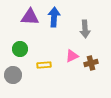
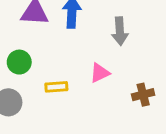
brown cross: (91, 63) -> (143, 95), moved

